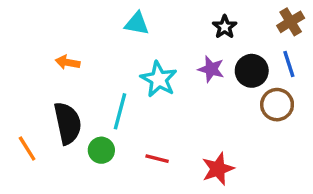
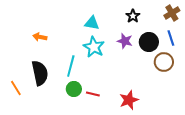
cyan triangle: (137, 24) -> (92, 23), moved
green circle: (101, 150) -> (74, 89), moved

